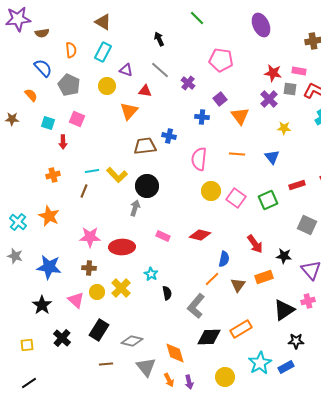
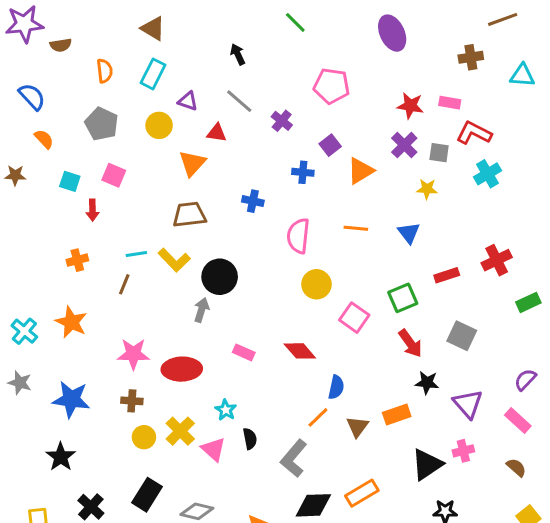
blue semicircle: (43, 68) -> (32, 97), moved
gray square: (290, 89) -> (439, 153), moved
orange triangle: (240, 116) -> (360, 171), turned 36
brown trapezoid: (145, 146) -> (189, 215), moved
pink square: (236, 198) -> (354, 318), moved
red diamond: (200, 235) -> (300, 351), turned 35
red arrow: (255, 244) -> (410, 343), moved
pink triangle: (76, 300) -> (214, 449), moved

